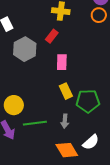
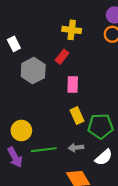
gray arrow: (65, 121) -> (76, 148), turned 80
white semicircle: (91, 142) -> (104, 157), moved

